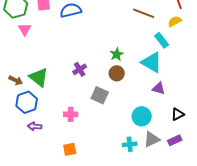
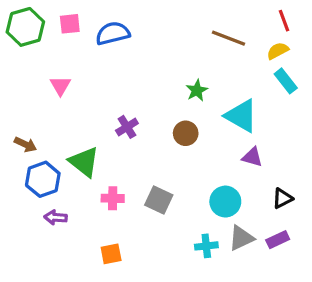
pink triangle: (25, 29) -> (60, 86), moved
cyan rectangle: (162, 40) -> (286, 81), moved
green star: (117, 54) -> (197, 90), moved
green triangle: (39, 77) -> (84, 162), moved
gray square: (100, 95) -> (159, 200), moved

